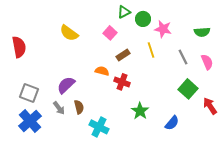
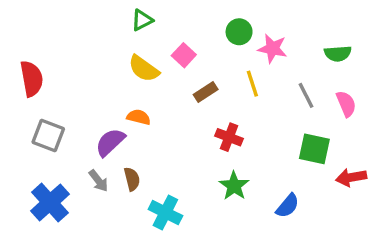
green triangle: (124, 12) -> (142, 20), moved
yellow semicircle: (69, 33) -> (144, 69), moved
orange semicircle: (102, 71) -> (139, 117), moved
red cross: (122, 82) -> (229, 137), moved
green square: (188, 89) -> (314, 149), turned -30
gray square: (29, 93) -> (48, 136), moved
red arrow: (210, 106) -> (351, 177), turned -66

